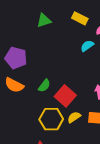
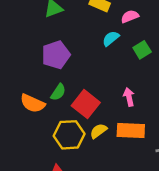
purple pentagon: (16, 58) -> (56, 55), moved, turned -30
orange semicircle: (14, 85) -> (32, 103), moved

